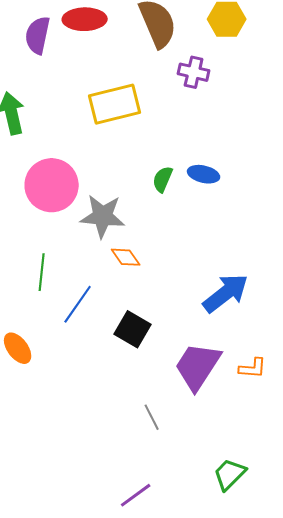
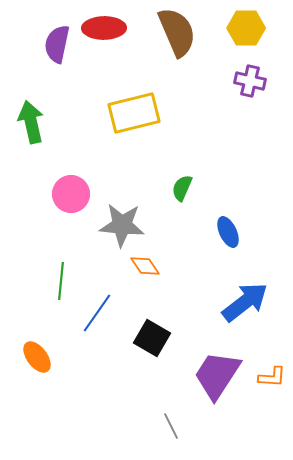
purple cross: (194, 72) -> (250, 81), moved
blue ellipse: (204, 174) -> (228, 232), moved, turned 52
pink circle: (52, 185) -> (71, 194), size x0.7

